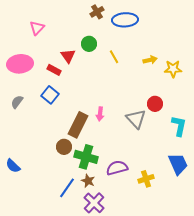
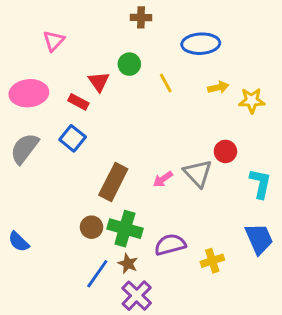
brown cross: (97, 12) -> (141, 17), turned 32
blue ellipse: (125, 20) -> (201, 44), moved
gray semicircle: (17, 102) -> (25, 149), size x1.6
pink arrow: (100, 114) -> (163, 179), moved, turned 48
brown circle: (64, 147) -> (91, 227), moved

